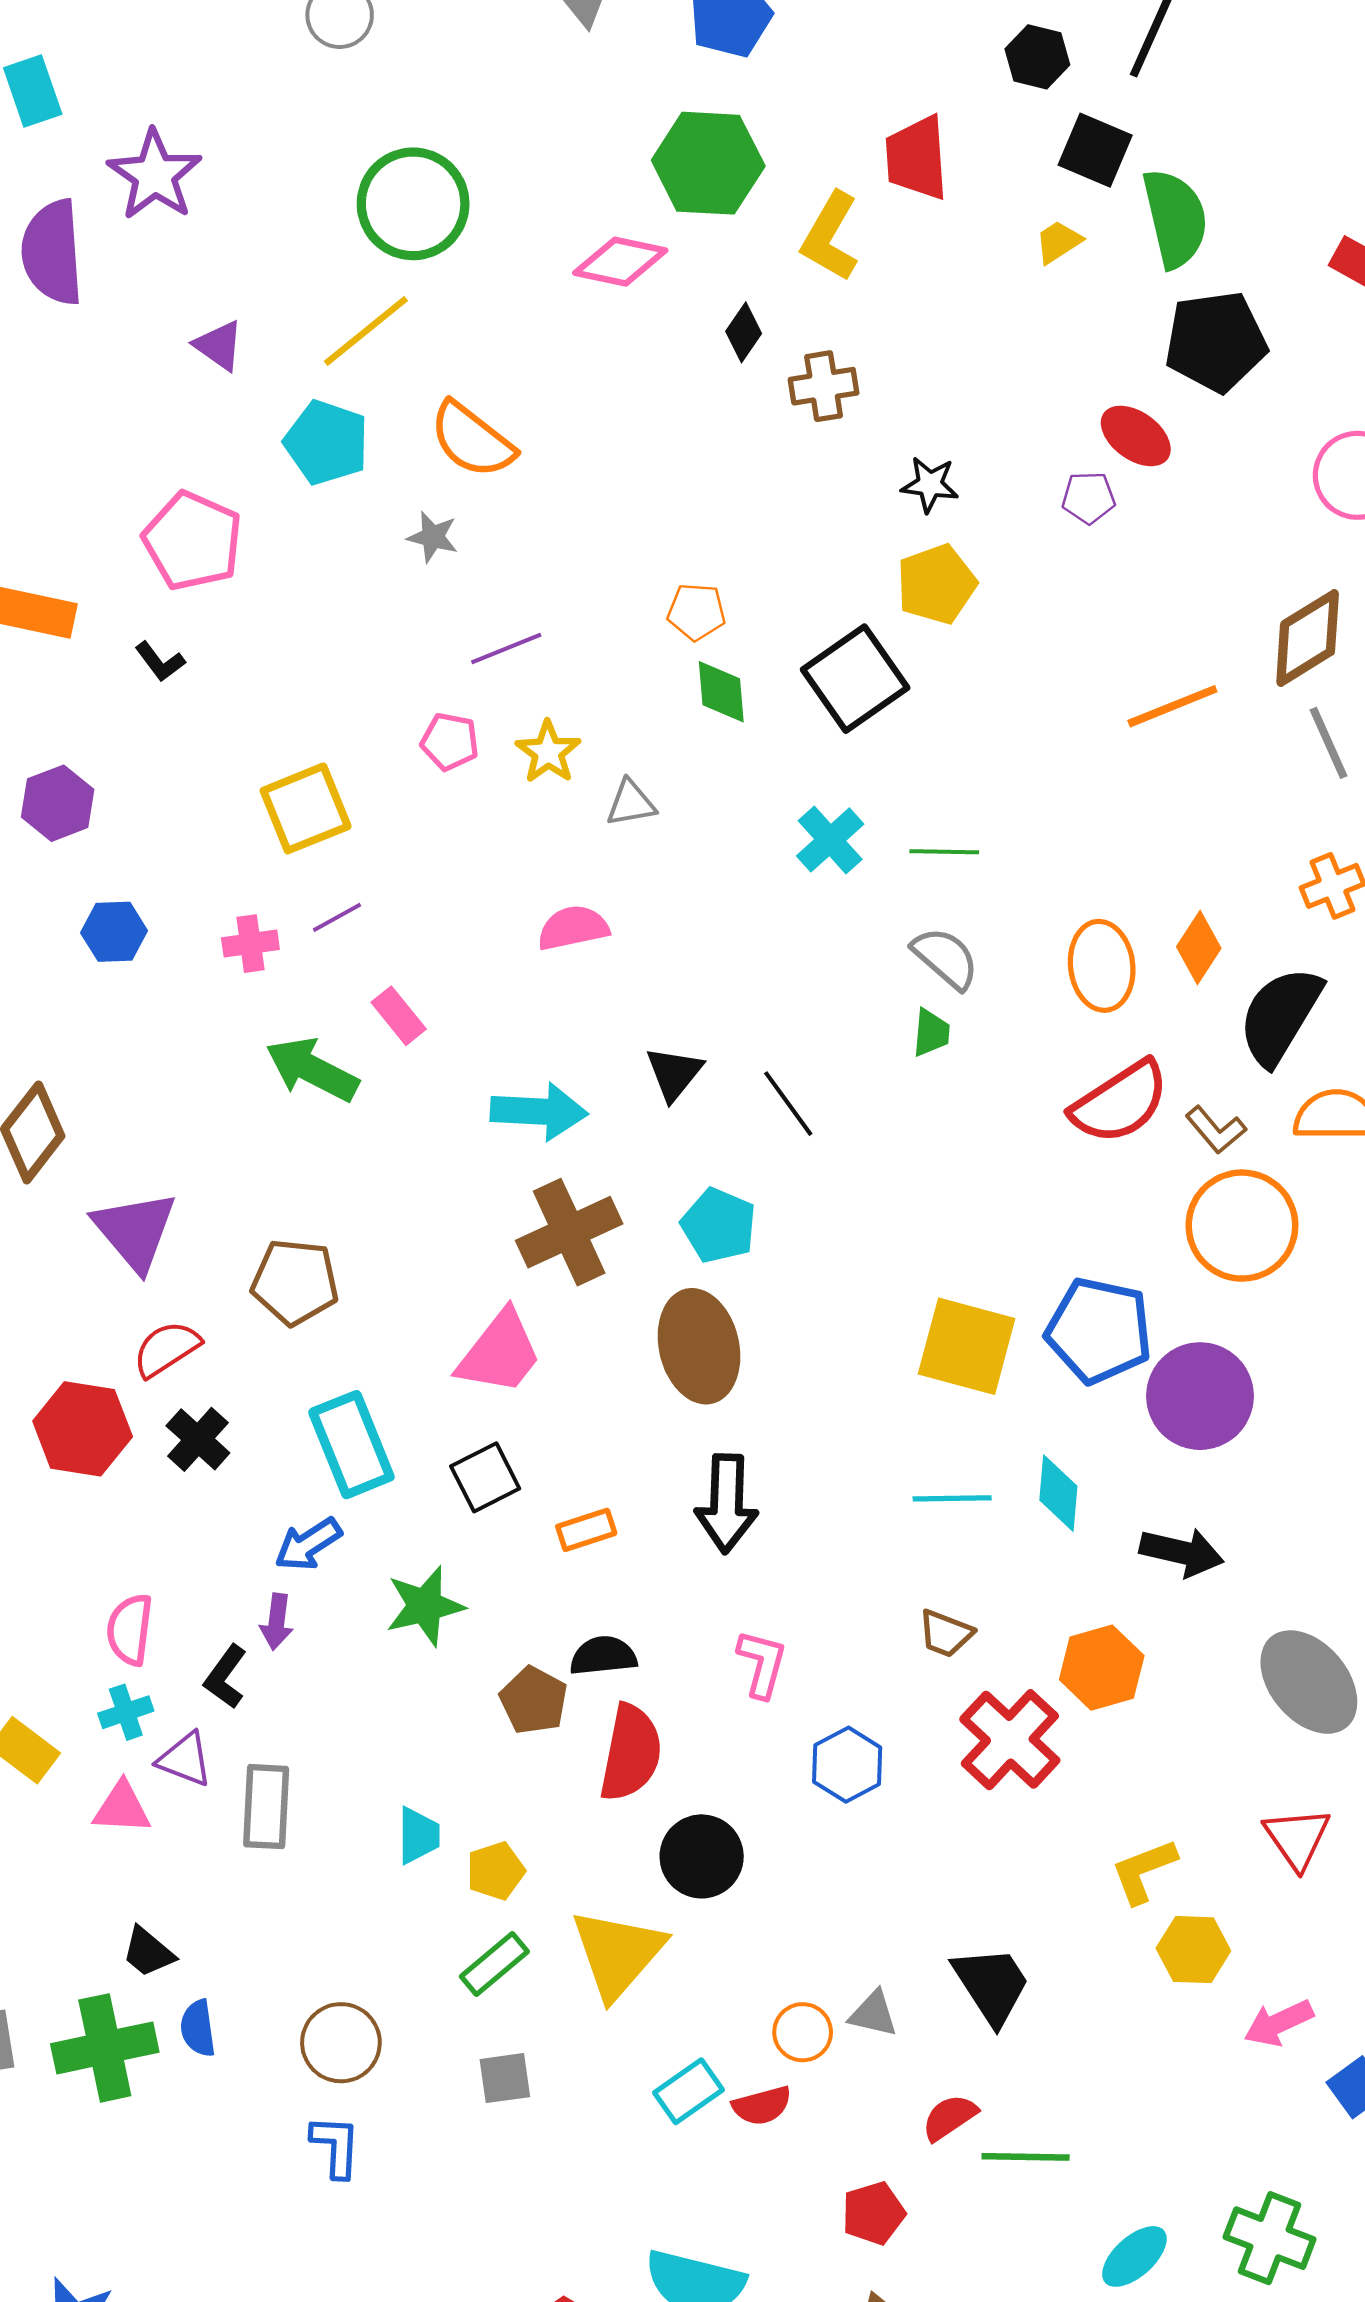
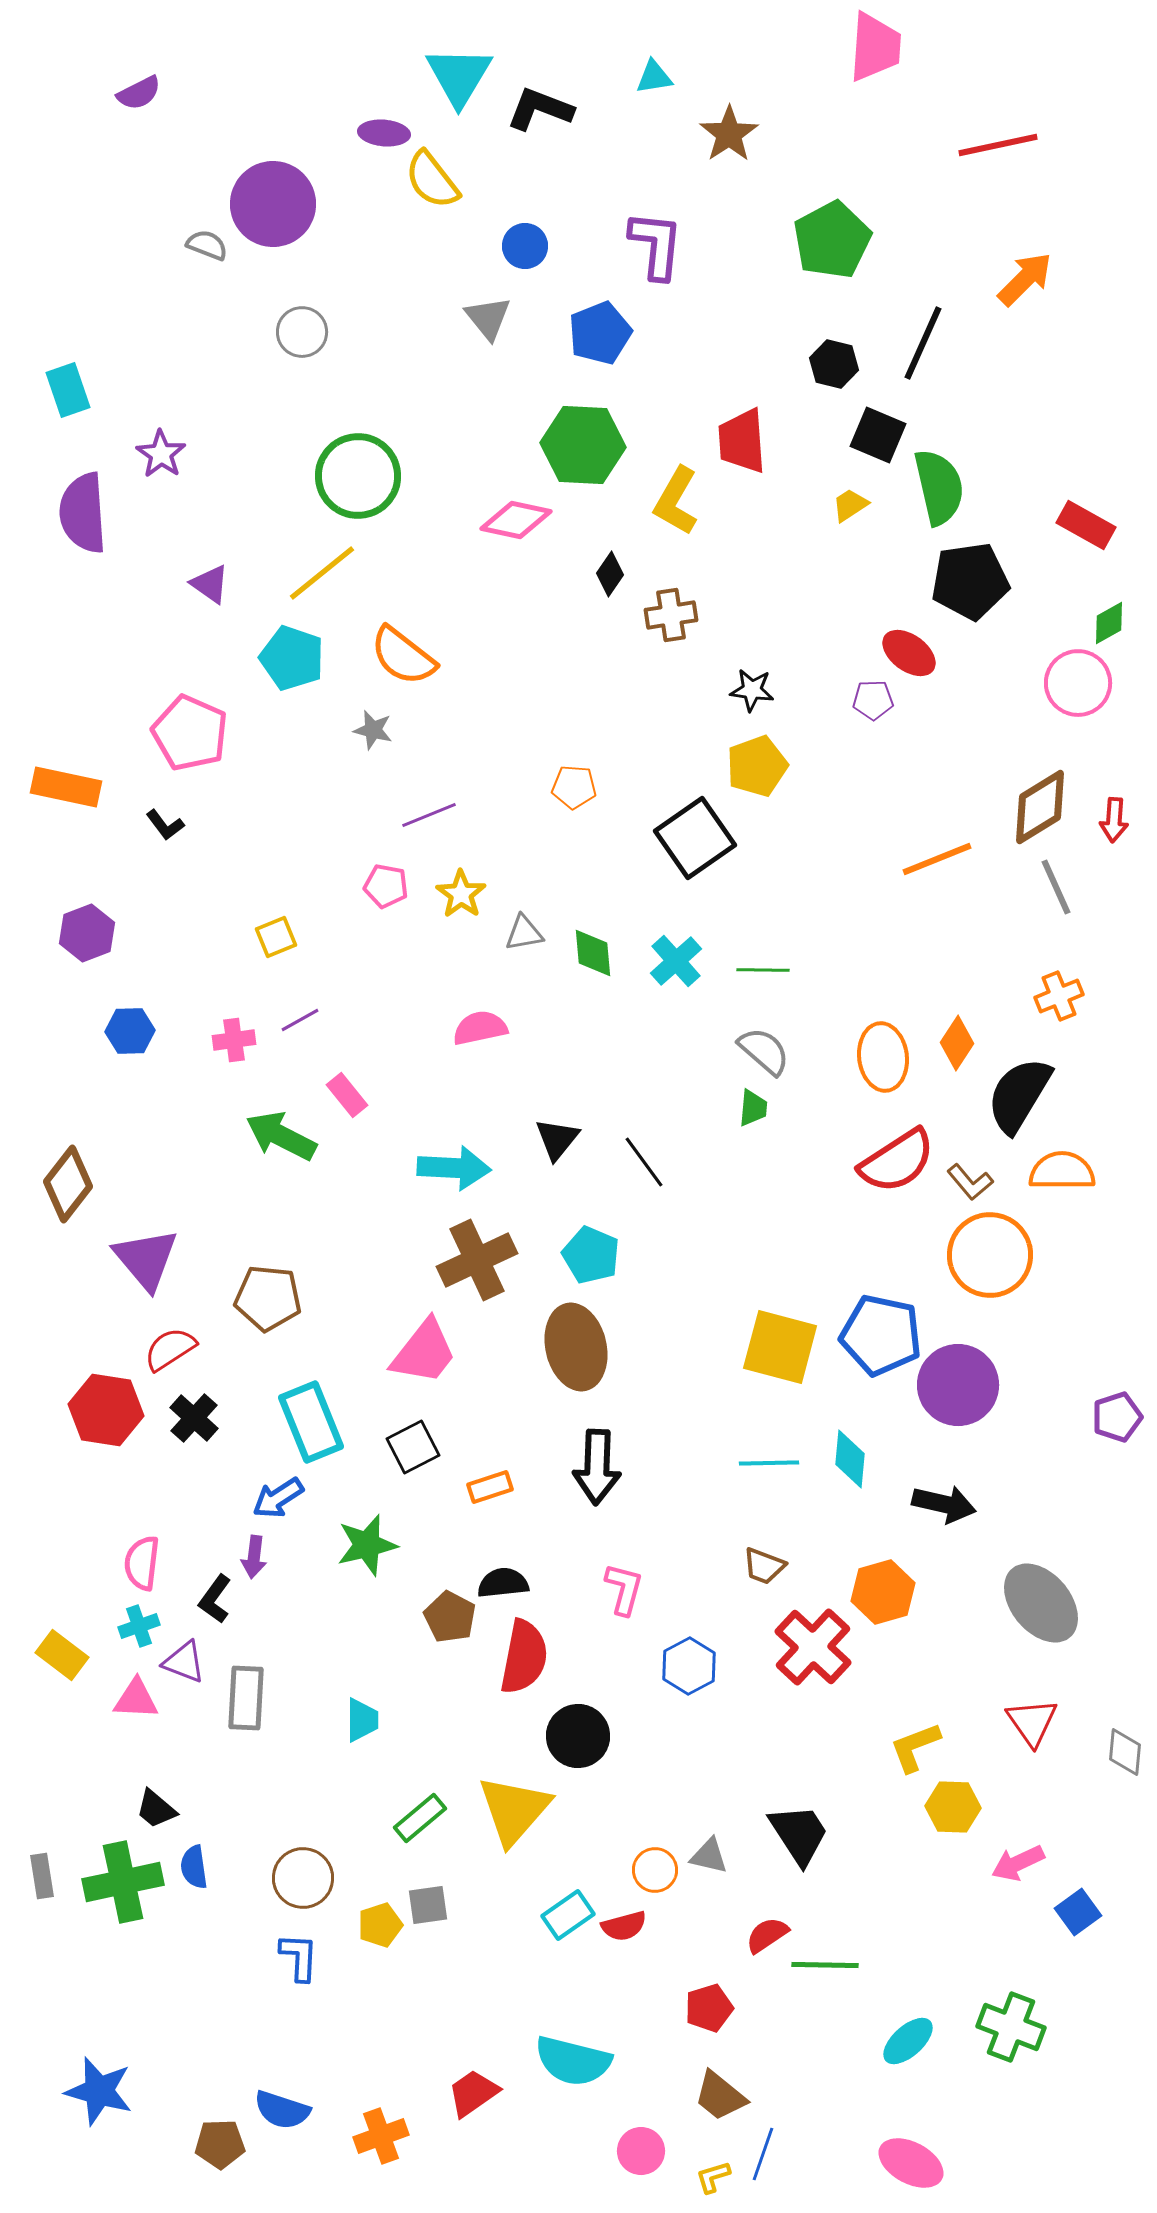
purple star: (155, 175) -> (161, 454), size x0.7
green diamond: (721, 692) -> (593, 953), moved
yellow square: (306, 808) -> (276, 937), size x0.6
yellow pentagon: (496, 1871) -> (380, 1925), moved

